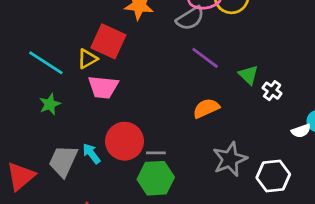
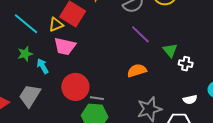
white cross: (272, 91) -> (186, 64), turned -32
white semicircle: (301, 131) -> (190, 100), moved
cyan arrow: (91, 154) -> (43, 66), moved

